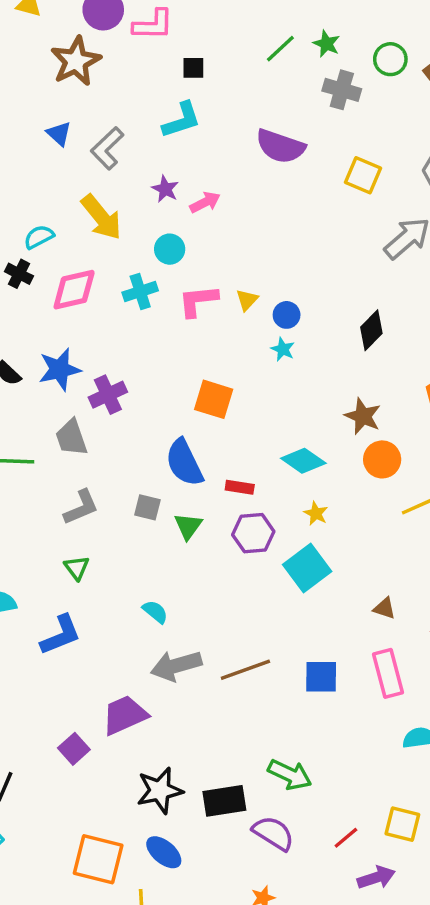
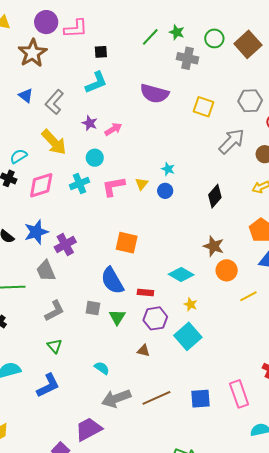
cyan star: (283, 349) -> (168, 169), moved
brown triangle: (384, 608) -> (143, 351), moved

